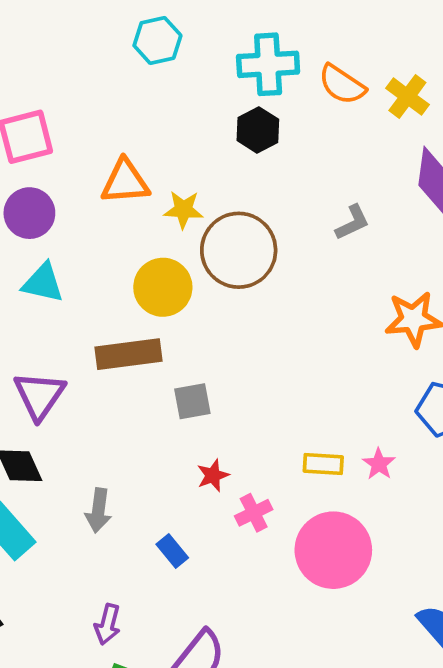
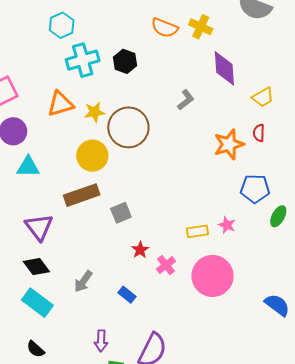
cyan cross: (268, 64) -> (83, 60), moved
gray arrow: (98, 510) -> (83, 281), turned 40

